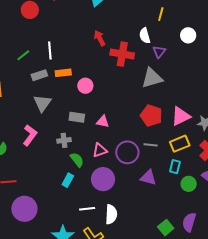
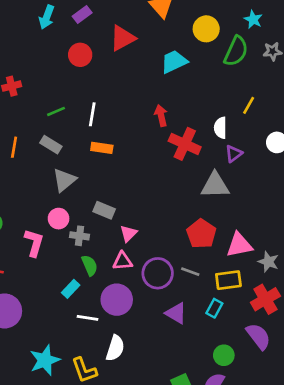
gray rectangle: (39, 75) -> (51, 145), moved, turned 35
pink circle: (85, 86) -> (59, 219), moved
pink triangle: (103, 122) -> (128, 233), moved, turned 48
pink L-shape: (30, 135) -> (34, 243), moved, turned -35
green circle: (189, 184) -> (224, 355), moved
white line: (87, 209) -> (88, 318), moved

